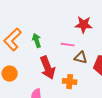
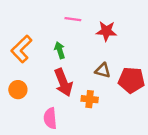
green arrow: (37, 41) -> (60, 50), moved
pink line: (68, 45) -> (73, 19), moved

